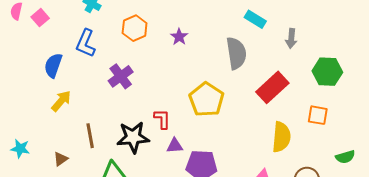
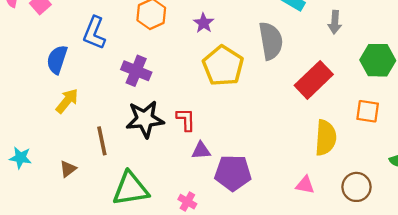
purple cross: (121, 76) -> (136, 71), turned -30
yellow pentagon: (206, 100) -> (223, 66), moved
black star: (133, 137) -> (145, 119), moved

